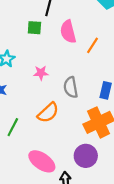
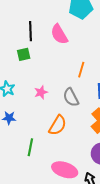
pink semicircle: (68, 32) -> (59, 34), moved
orange line: (93, 45) -> (81, 70), moved

